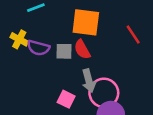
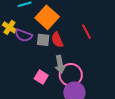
orange square: (86, 22) -> (47, 17), moved, turned 30
red line: (133, 34) -> (87, 32), moved

